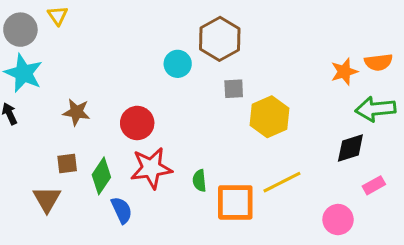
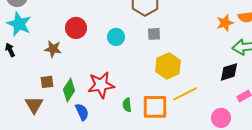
cyan circle: (178, 64) -> (116, 37), moved
yellow hexagon: (270, 117) -> (168, 66), moved
red circle: (137, 123) -> (76, 28), moved
green semicircle: (199, 181) -> (127, 105), moved

